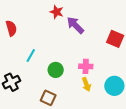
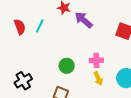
cyan line: (31, 56) -> (40, 26), moved

